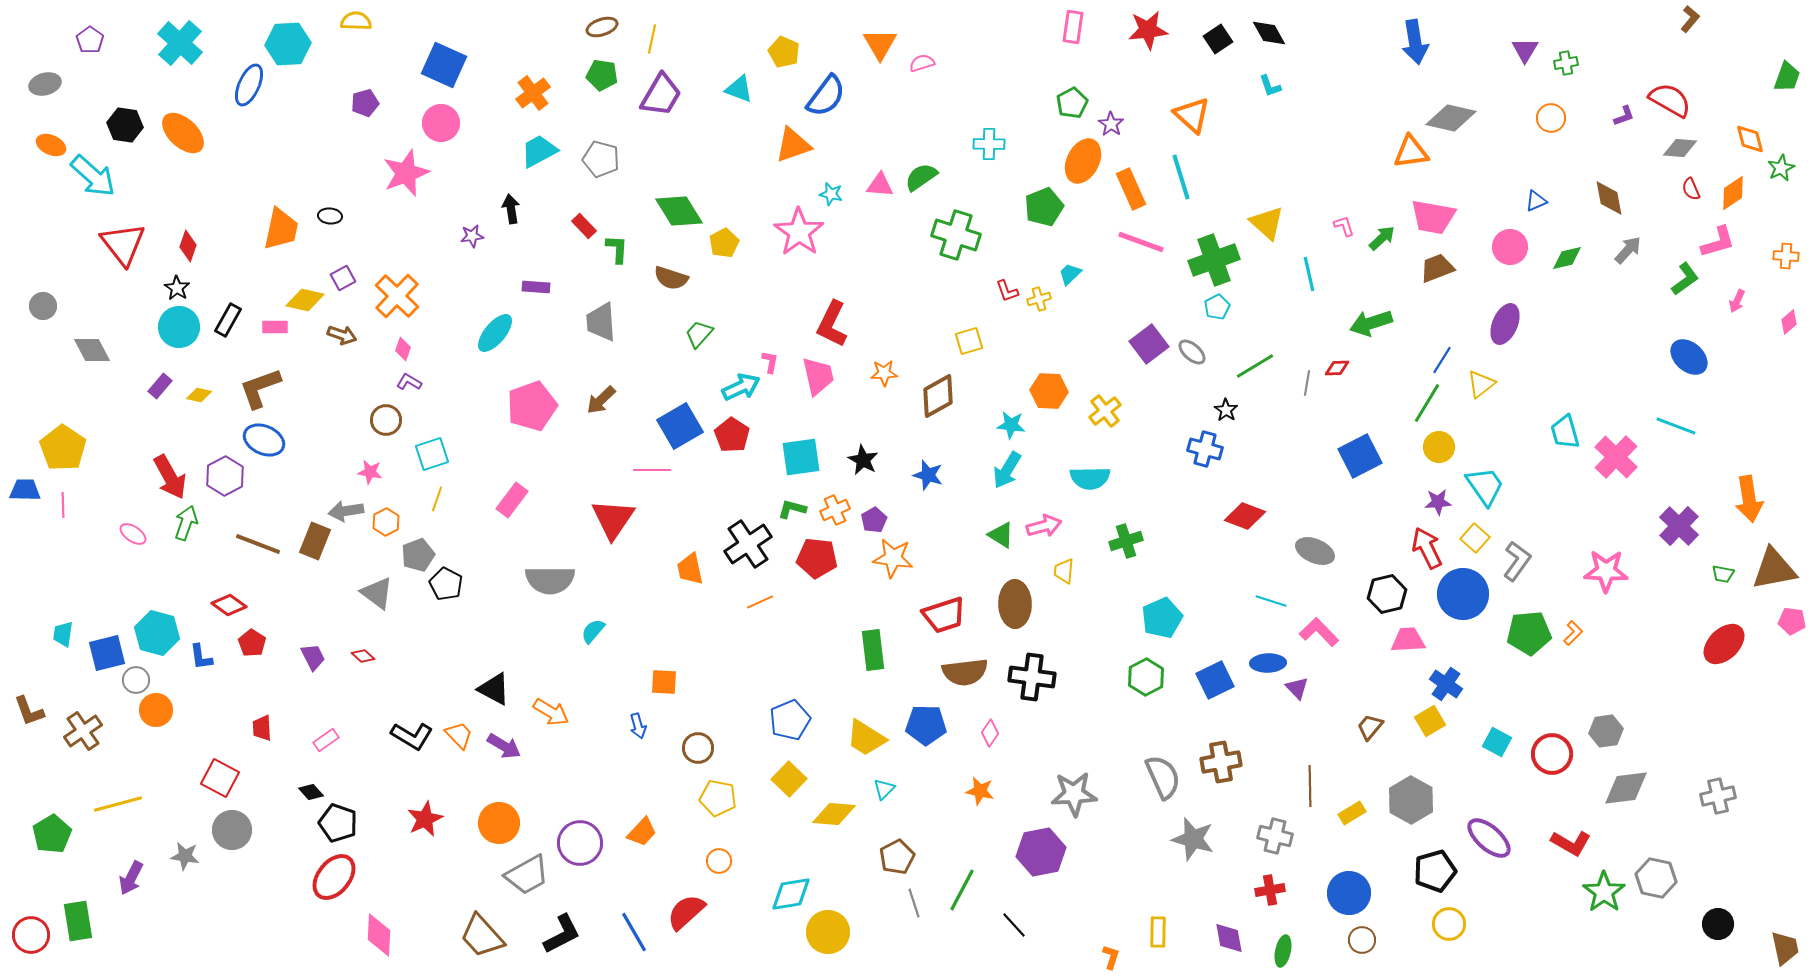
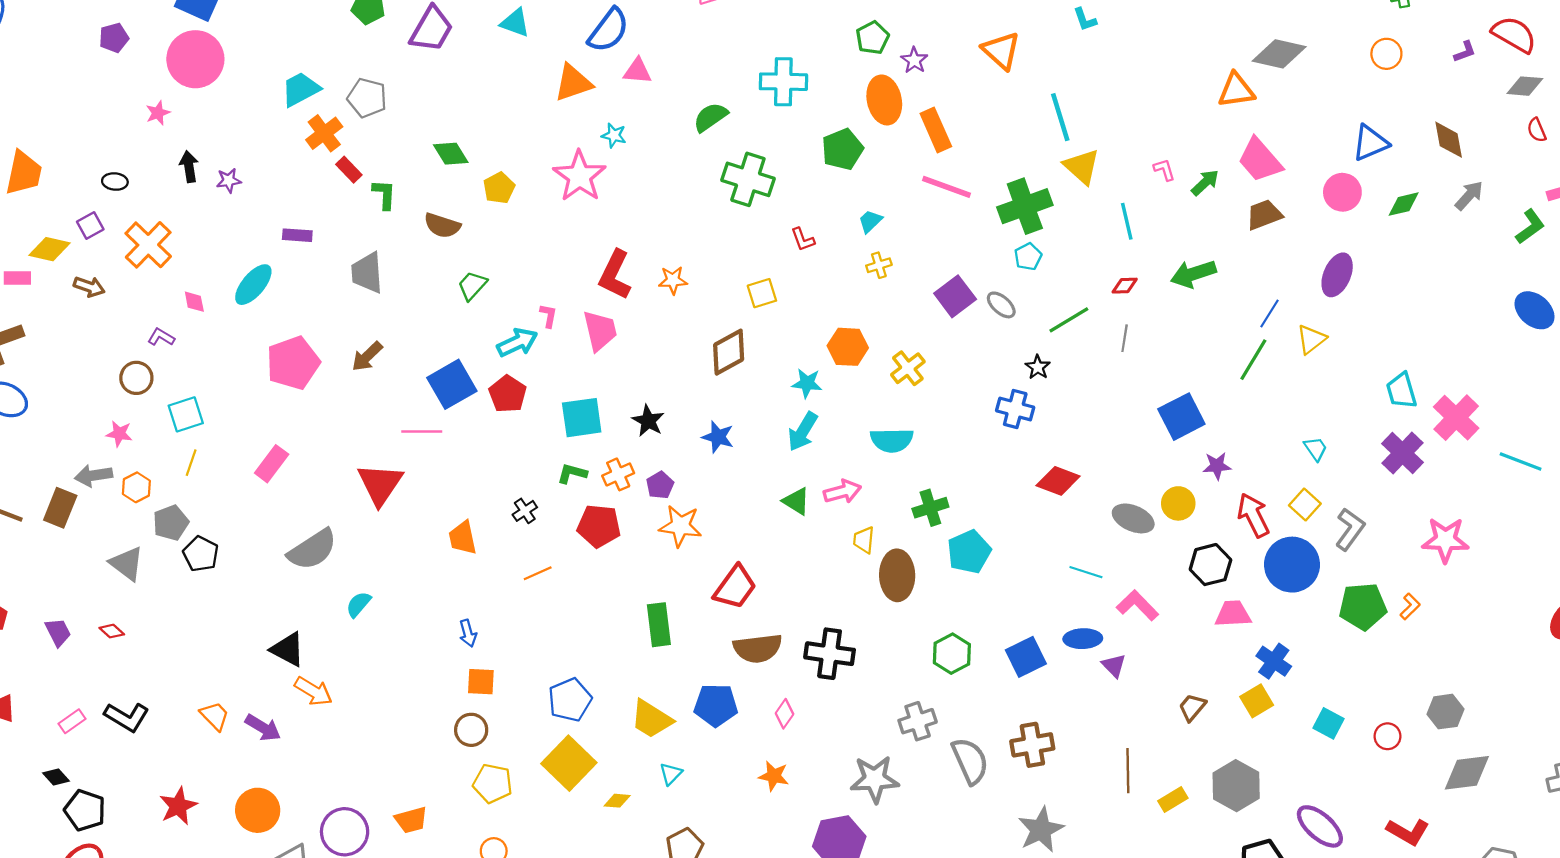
orange cross: (533, 93) -> (324, 133), moved
pink circle: (441, 123) -> (195, 59), size x1.4
cyan cross: (989, 144) -> (783, 82), size x1.4
orange ellipse: (1083, 161) -> (884, 100), turned -39
pink star: (406, 173) -> (158, 113), size x0.5
cyan line: (1181, 177) -> (1060, 117), moved
pink triangle: (880, 185) -> (637, 71), moved
blue triangle: (1536, 201) -> (1370, 143), size x1.6
black arrow: (511, 209) -> (189, 167), moved
green diamond: (679, 211) -> (451, 154), size x0.7
black ellipse: (330, 216) -> (115, 182), moved
pink trapezoid: (1433, 217) -> (1260, 160), turned 39
yellow cross: (1039, 299) -> (879, 265), moved
pink diamond: (403, 349) -> (194, 302), moved, turned -30
red diamond: (1337, 368) -> (1125, 286), moved
orange star: (884, 373) -> (673, 280), moved
cyan line: (1676, 426) -> (1521, 462), moved
yellow circle: (1439, 447) -> (1178, 503), moved
cyan trapezoid: (1485, 486) -> (1316, 449), size x0.6
purple star: (1438, 502) -> (1217, 466), moved
purple cross: (1679, 526) -> (1403, 453), moved
black cross: (748, 544) -> (525, 511), size x0.5
gray semicircle: (550, 580) -> (312, 550), turned -33
brown ellipse: (1015, 604) -> (897, 575), moved
red trapezoid: (944, 615) -> (735, 587), turned -36
cyan pentagon: (1162, 618) -> (969, 552), moved
orange square: (664, 682) -> (481, 682), moved
black triangle: (494, 689) -> (288, 649), moved
blue arrow: (638, 726) -> (468, 633), moved
black L-shape: (412, 736) -> (127, 717), moved
red circle: (1552, 754) -> (1388, 736), size x0.6
yellow square: (789, 779) -> (569, 763), size x1.4
yellow diamond: (834, 814) -> (617, 801), size x0.6
orange trapezoid: (642, 832) -> (411, 820), turned 32
gray cross: (1275, 836) -> (918, 721), moved, turned -32
gray star: (1193, 839) -> (1041, 830), moved, turned 30

